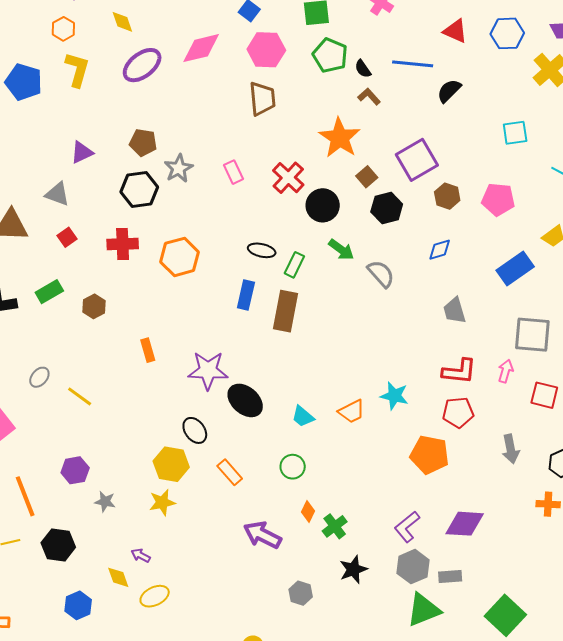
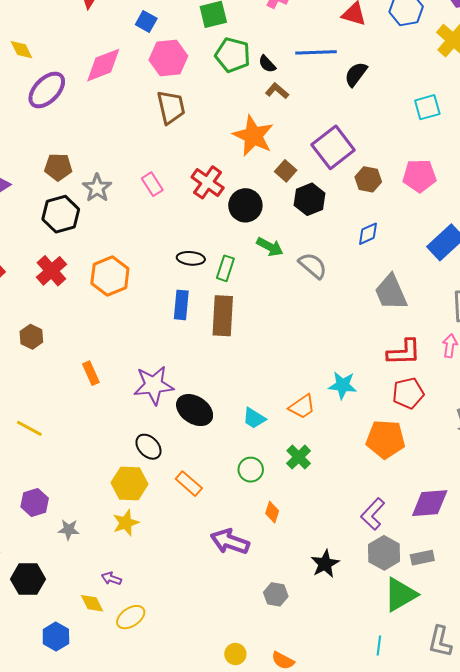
red cross: (123, 244) -> (51, 271), turned -32
gray trapezoid: (454, 310) -> (391, 292), size x1.4
green cross: (335, 526) -> (299, 457), moved

